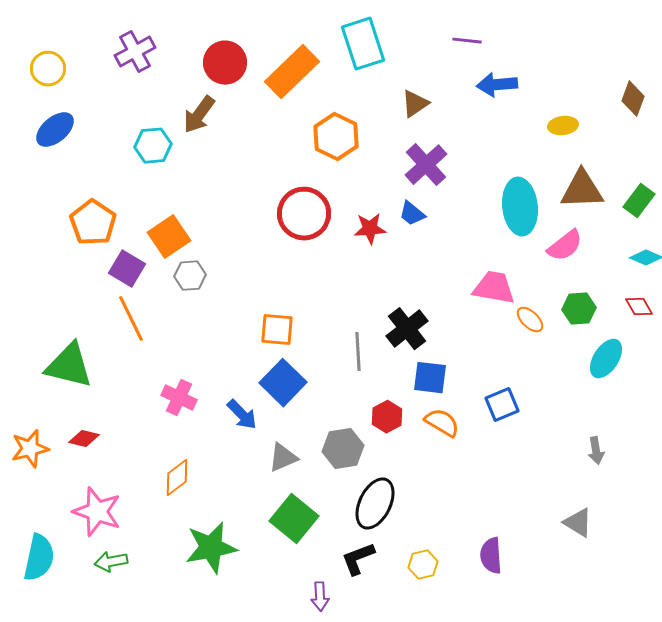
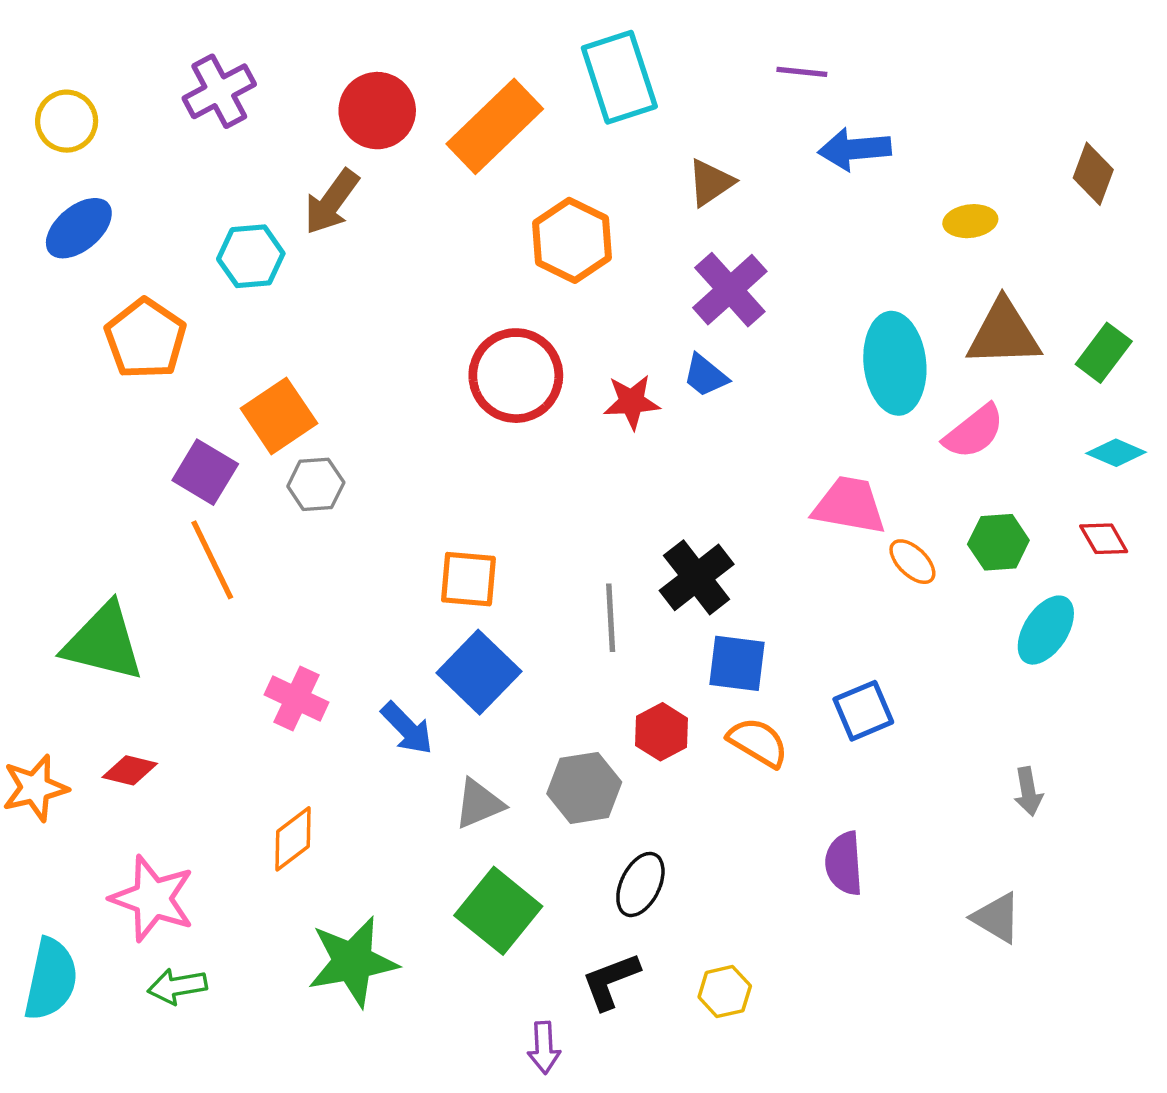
orange pentagon: (93, 223) -> (146, 339), moved
black ellipse: (375, 504) -> (640, 884), size x0.7
purple semicircle: (491, 556) -> (844, 863), moved

